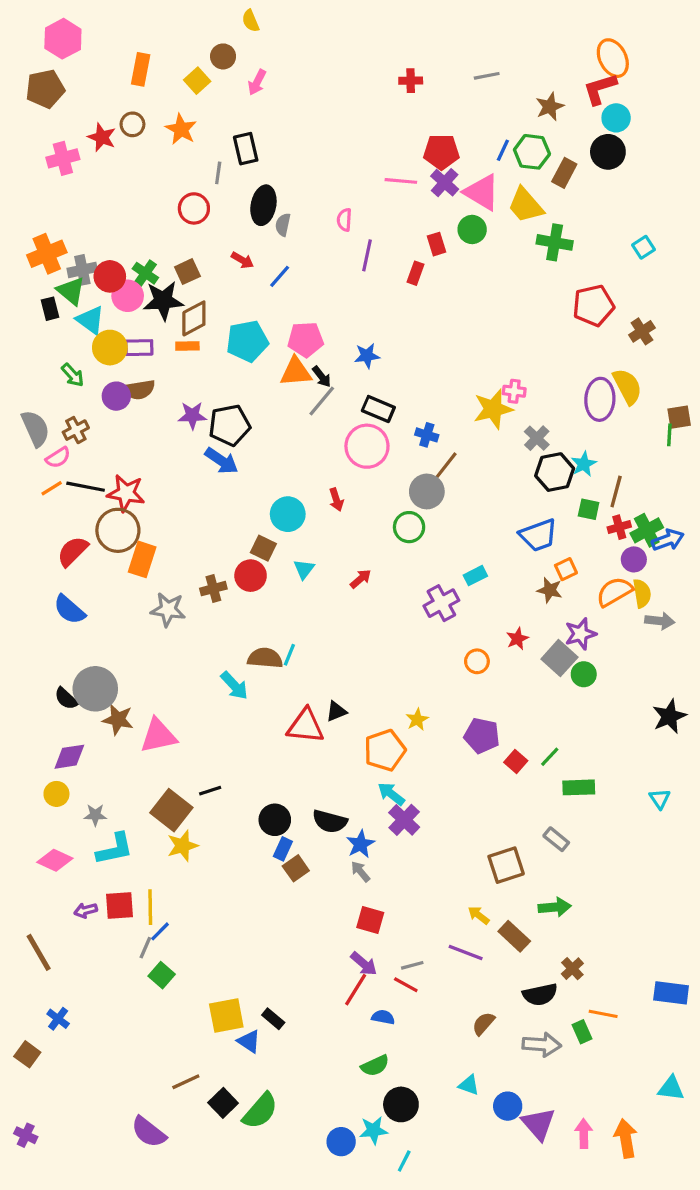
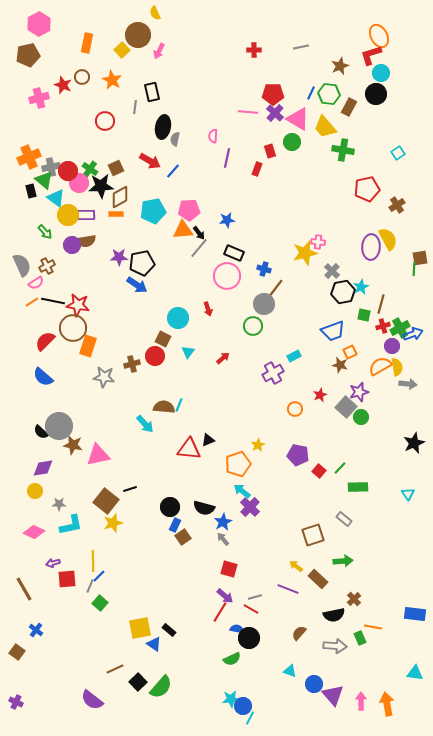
brown circle: (223, 56) -> (138, 35), size x1.6
red circle: (194, 208) -> (105, 121), moved
red arrow: (242, 260) -> (150, 161), size x1.5
red square: (120, 906) -> (67, 579), moved
black circle: (401, 1104) -> (249, 638), moved
blue circle: (341, 1142) -> (243, 706), moved

